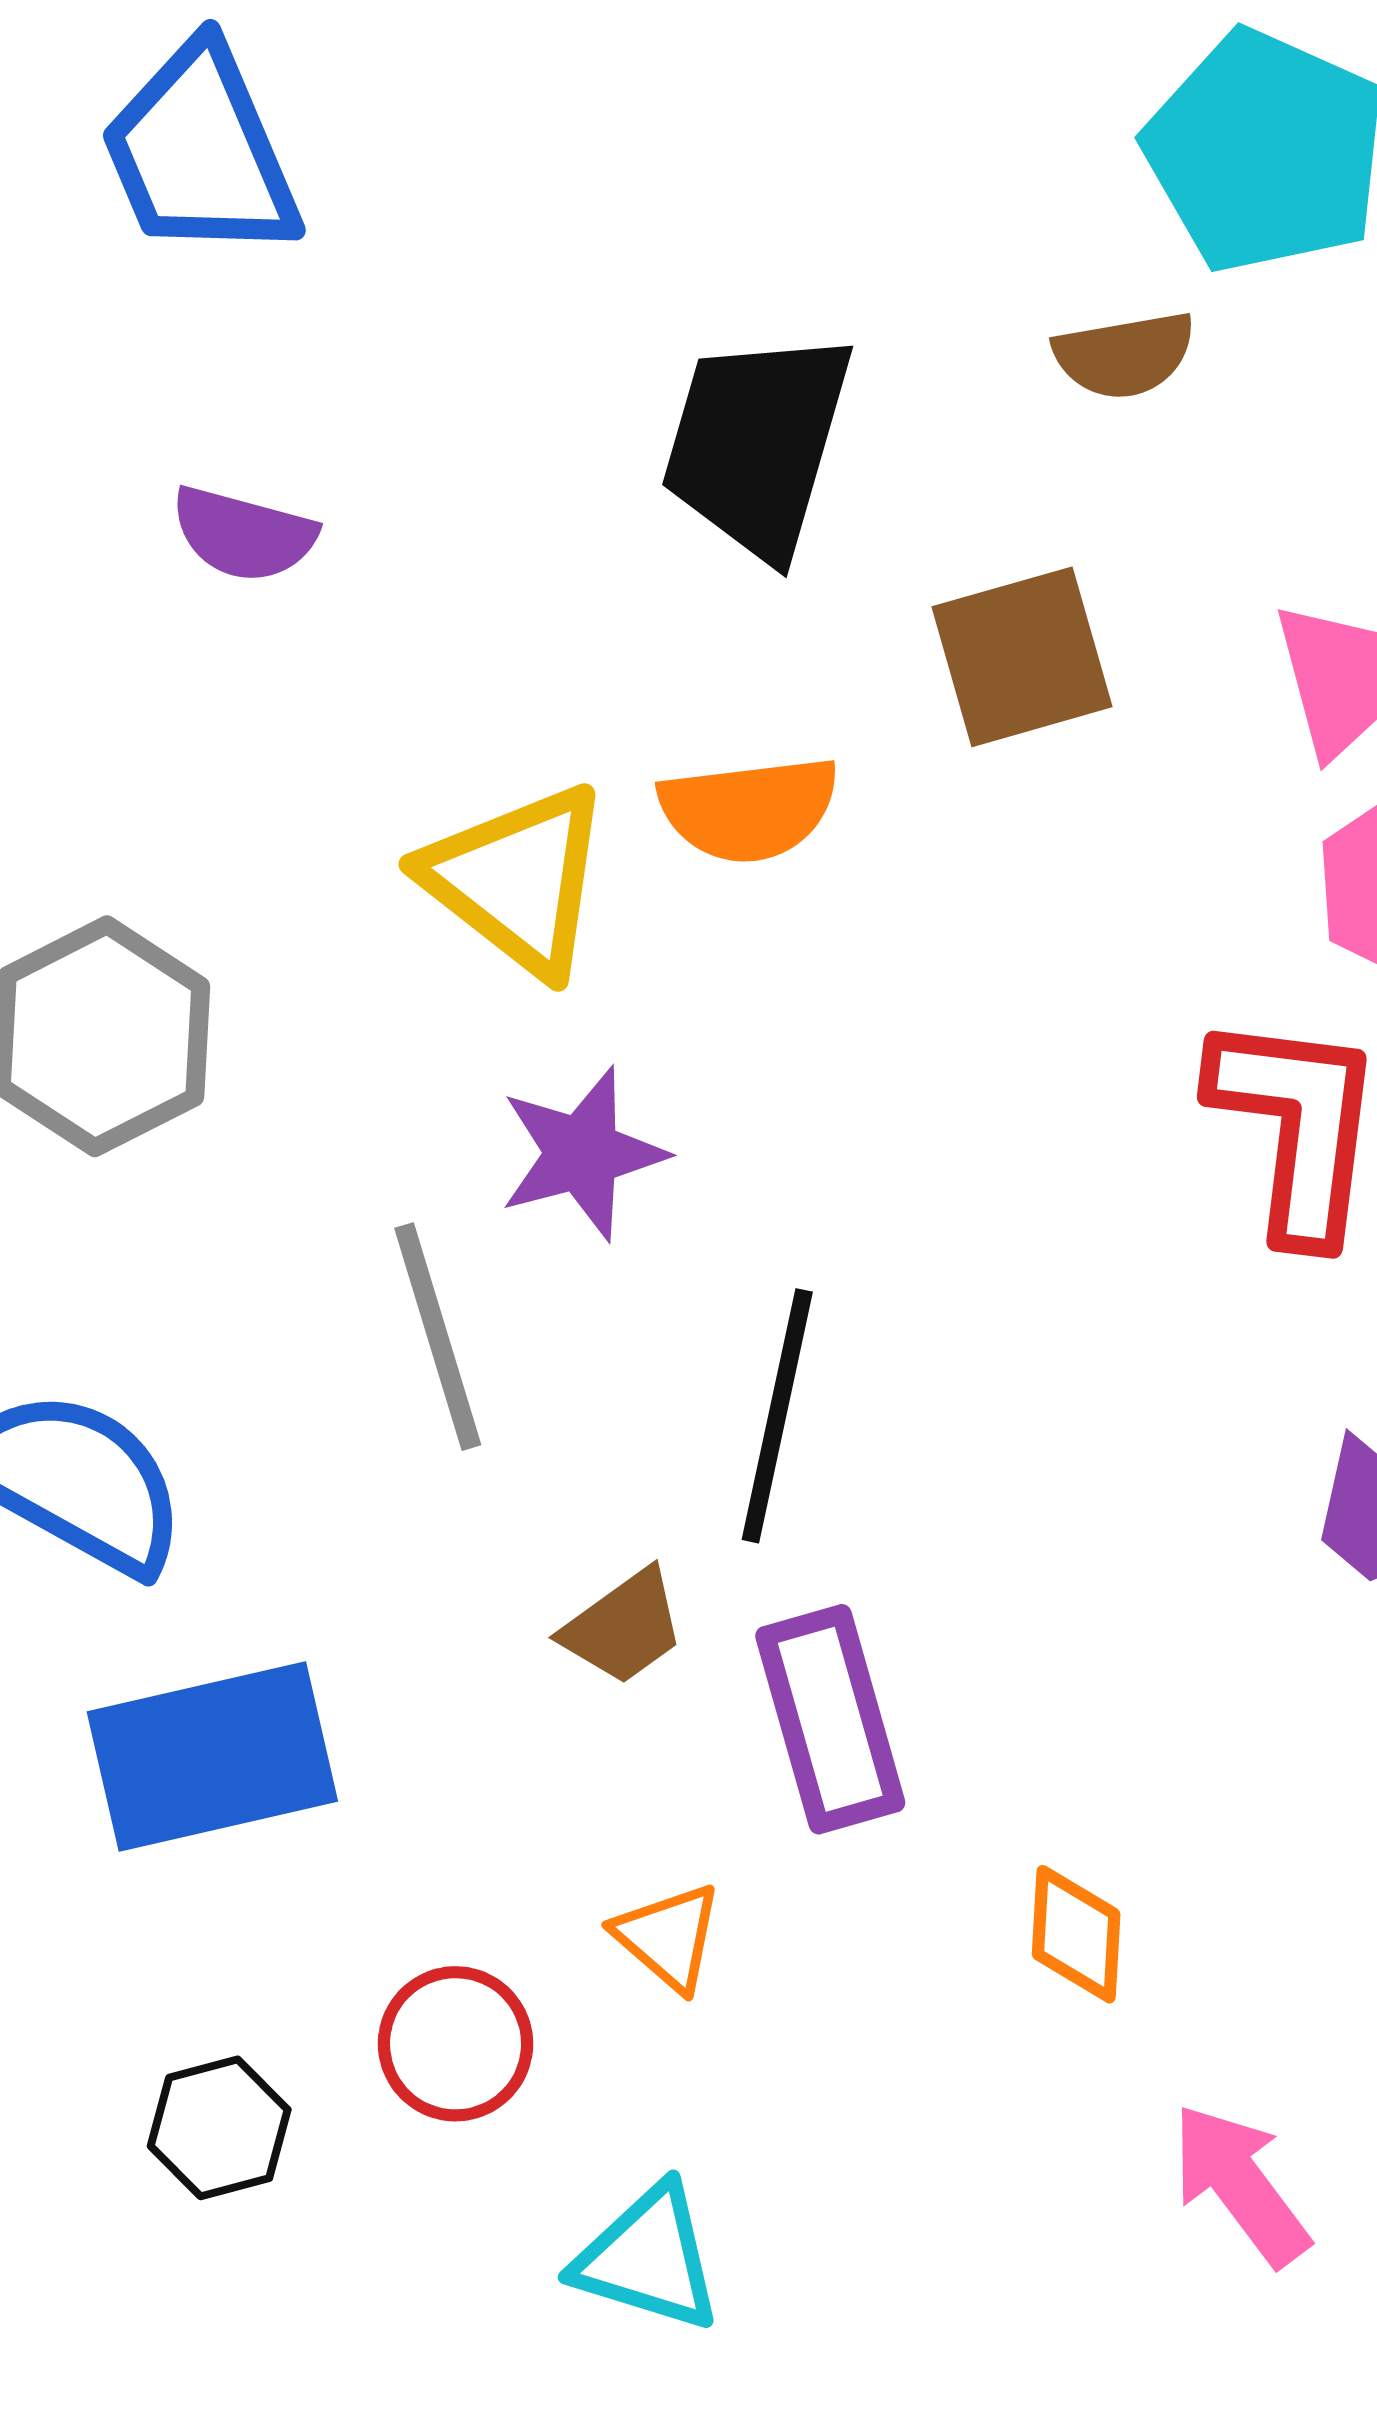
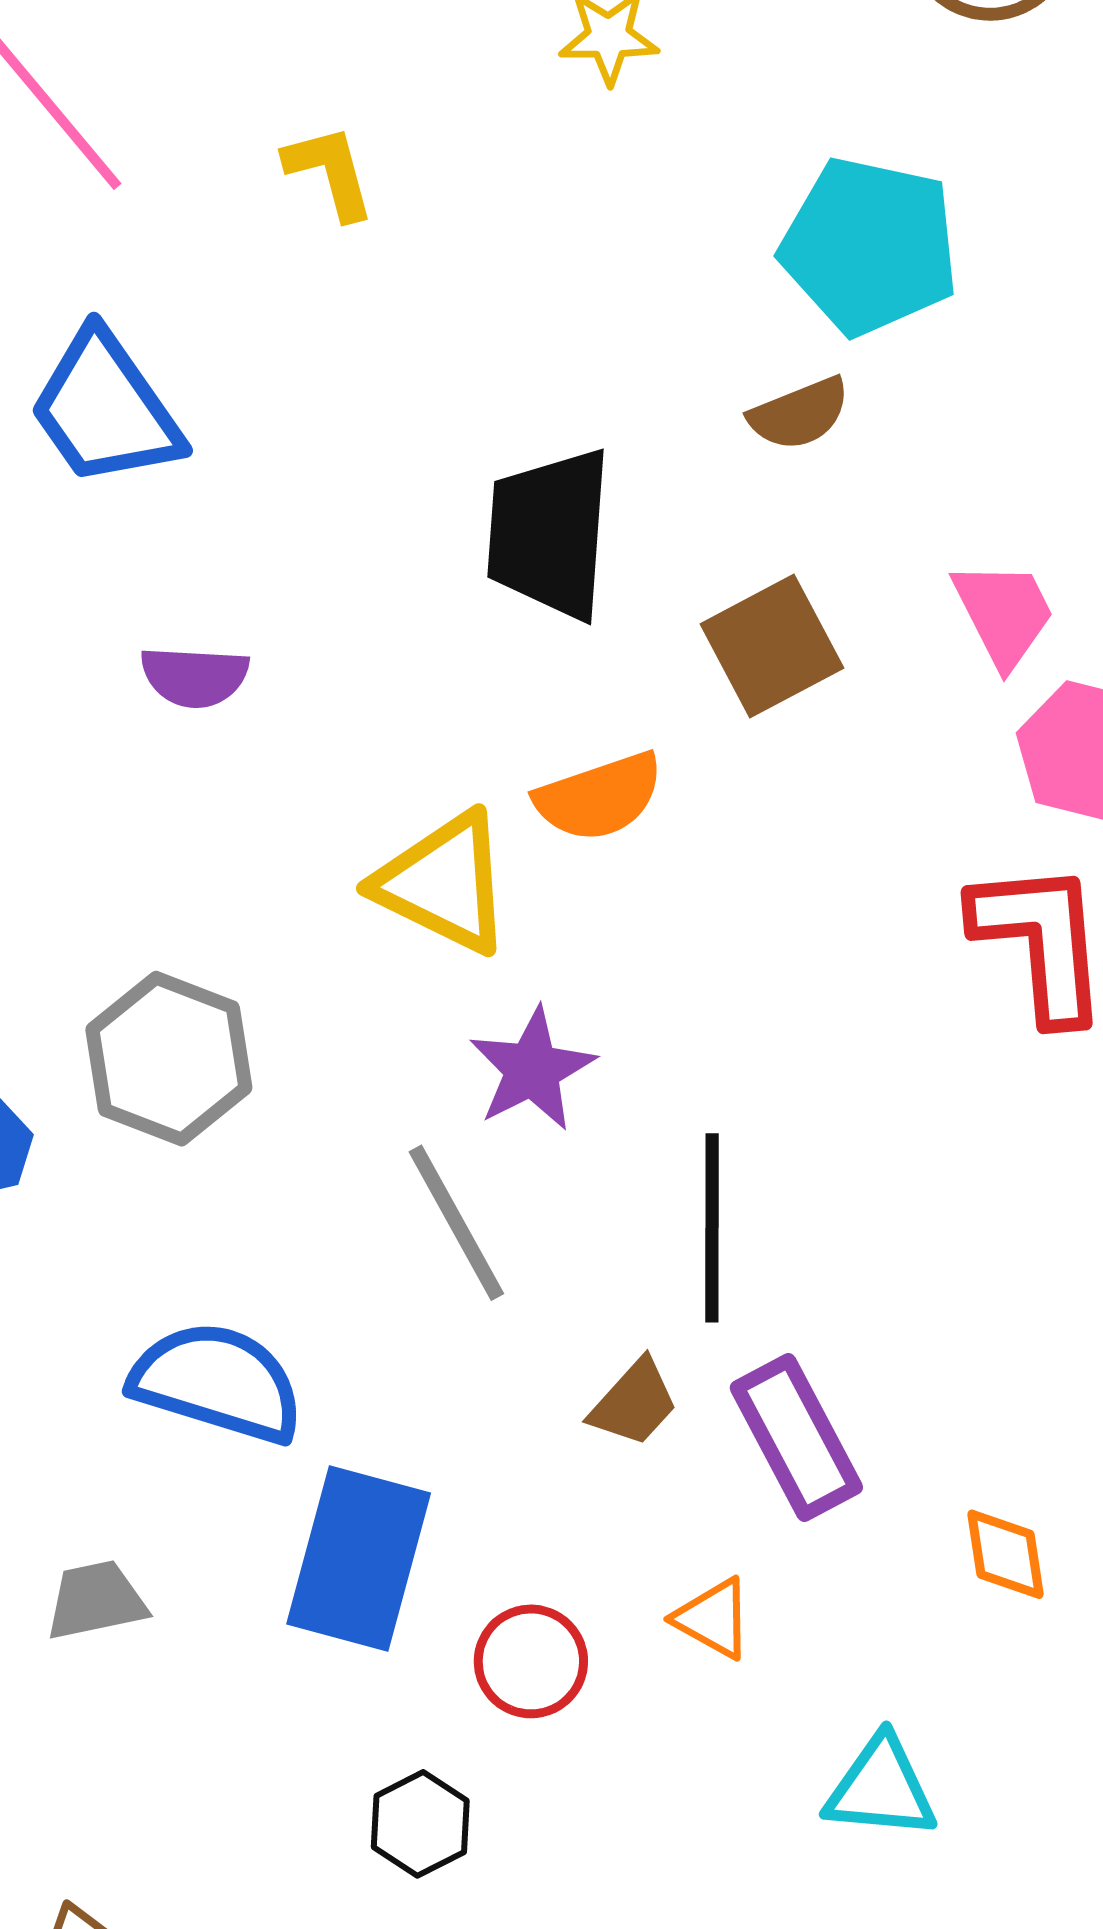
blue rectangle: (212, 1757) -> (359, 1559), turned -50
red circle: (456, 2044) -> (531, 1661), moved
cyan triangle: (648, 2258) -> (881, 1788), moved

